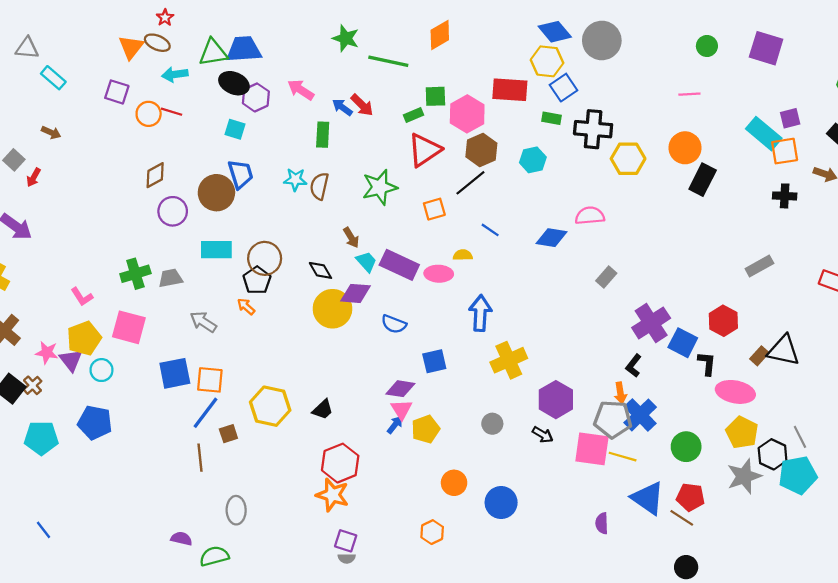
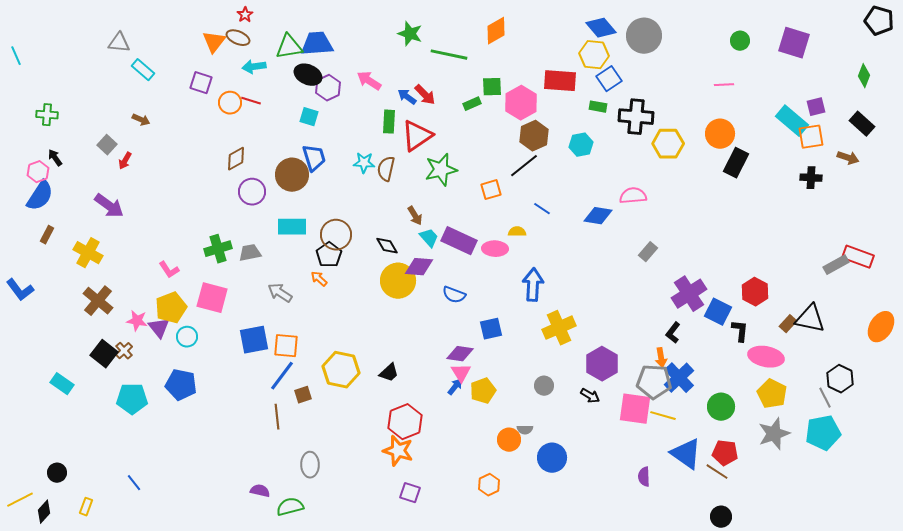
red triangle: (424, 150) -> (417, 136), moved
gray rectangle: (759, 266) -> (836, 265), moved
black hexagon: (773, 454) -> (840, 379), moved
gray semicircle: (347, 558) -> (525, 430), moved

